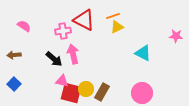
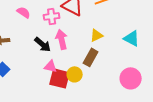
pink semicircle: (24, 26) -> (24, 12), moved
yellow triangle: (117, 27) -> (97, 35), moved
brown rectangle: (102, 92) -> (91, 57), moved

